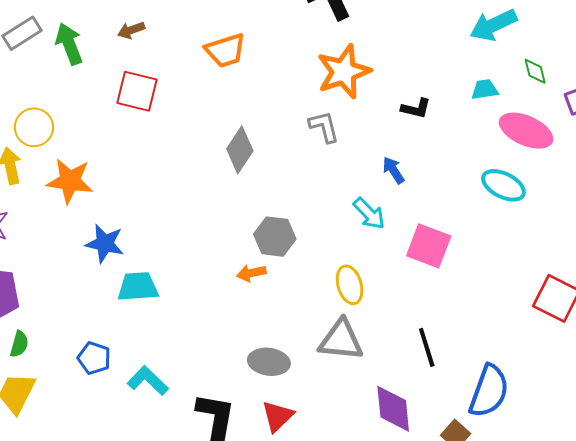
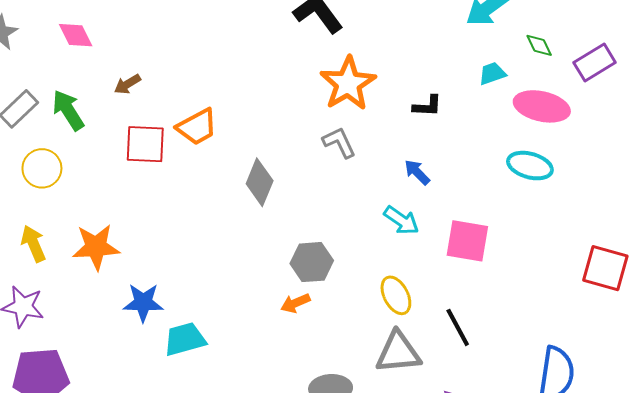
orange trapezoid: (225, 50) -> (197, 127), moved
yellow circle: (34, 127) -> (42, 168), moved
black line: (427, 347) -> (458, 327), moved

